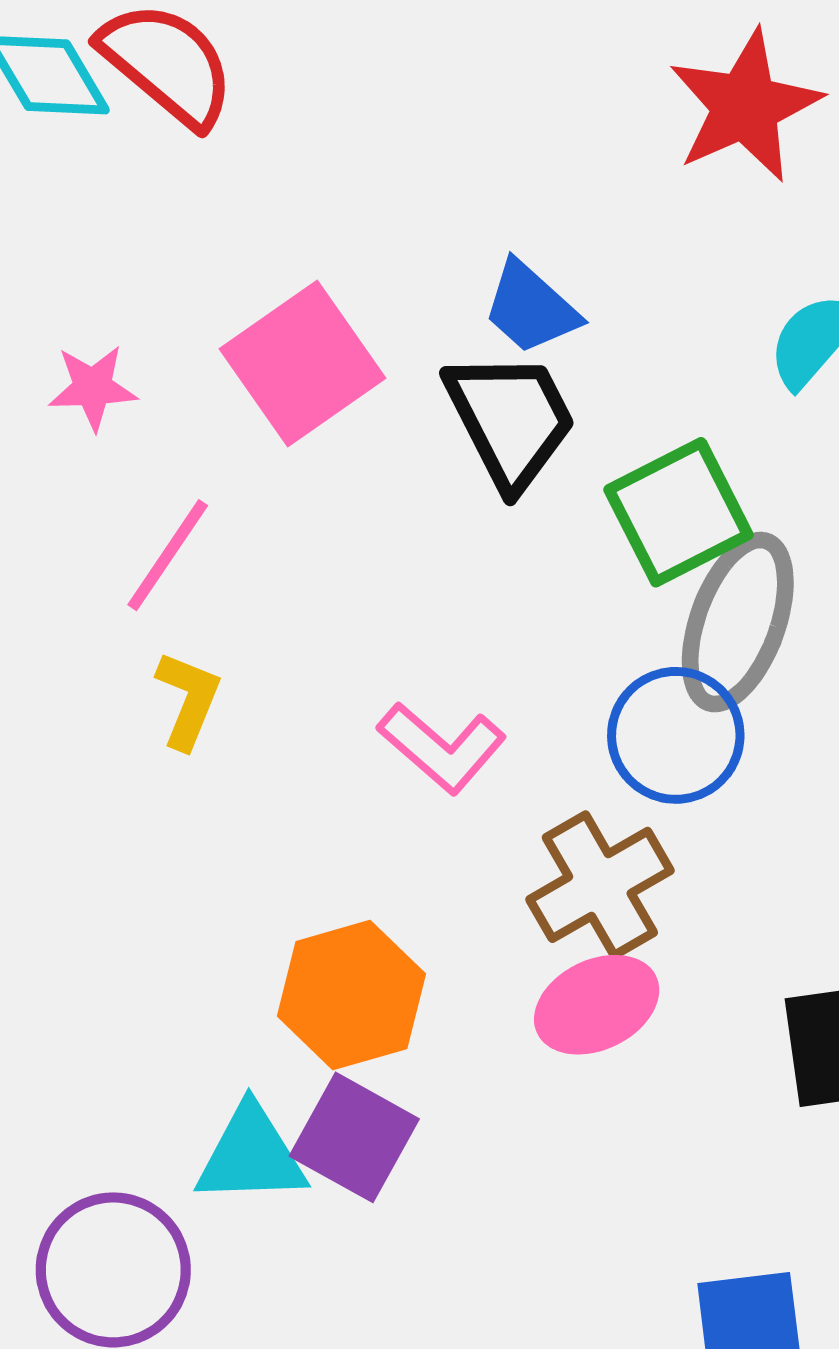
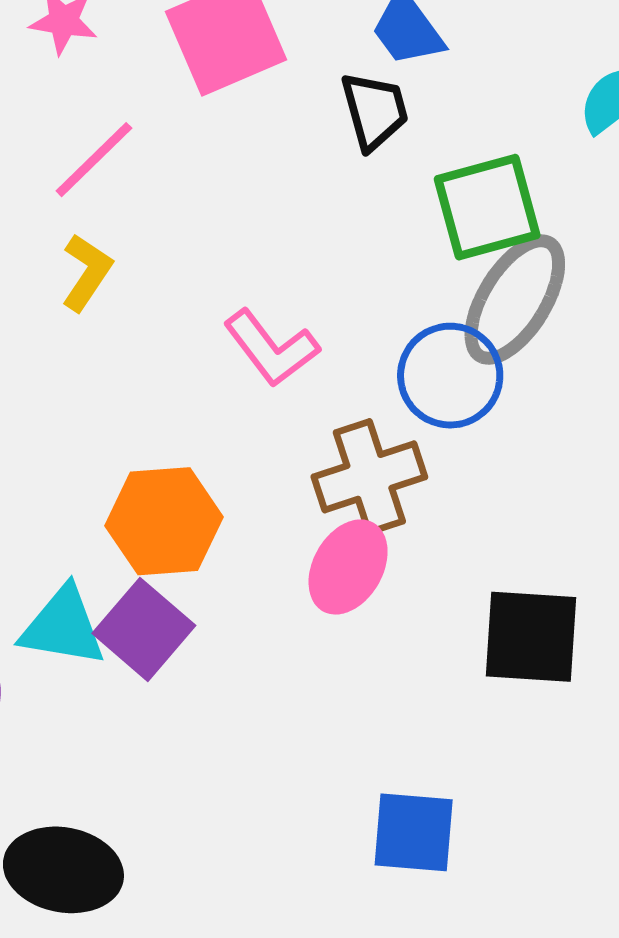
black trapezoid: (510, 420) -> (375, 111), size x0.7
pink ellipse: (597, 1005) -> (348, 567), turned -46

